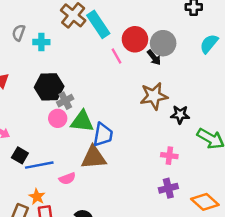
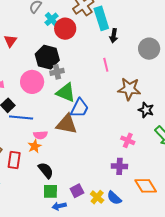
red circle: (135, 39) -> (65, 29), moved
cyan cross: (41, 42) -> (52, 19), turned 32
pink line: (116, 56) -> (106, 65), moved
black arrow: (154, 57) -> (114, 36), moved, turned 32
pink circle: (58, 118) -> (32, 82), moved, size x1.5
orange star: (37, 197) -> (35, 146), moved

